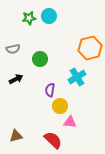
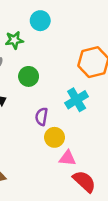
green star: (29, 18) -> (14, 40), moved
red semicircle: (53, 140) -> (84, 181), moved

